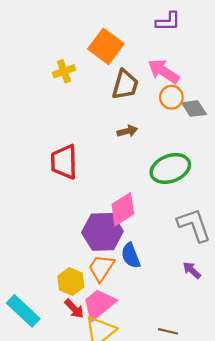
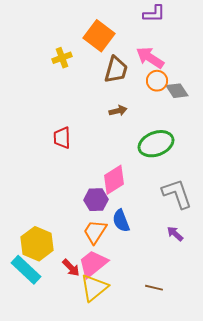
red trapezoid: (64, 162) -> (62, 138), size x0.7
purple hexagon: (102, 232) -> (96, 200), size x0.7
yellow hexagon: (71, 282) -> (37, 244), moved, size x1.4

